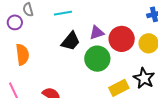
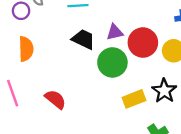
black trapezoid: (71, 41) -> (83, 39), turned -110

